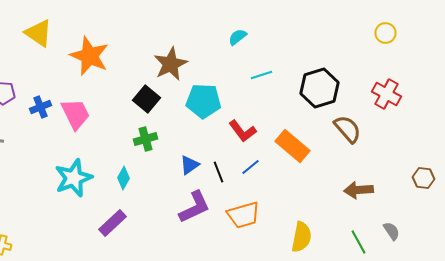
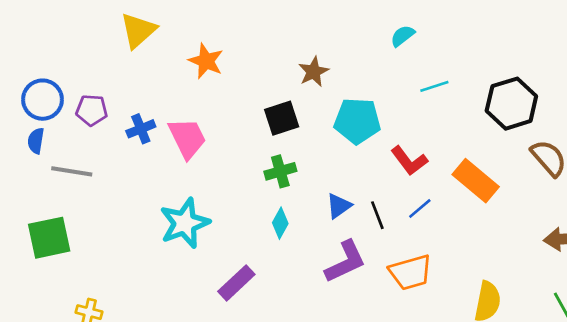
yellow triangle: (38, 33) -> (138, 31), turned 44
orange star: (90, 56) -> (206, 61), size x0.7
brown star: (170, 64) -> (314, 72), size x0.7
black square: (146, 99) -> (282, 118), turned 32
cyan diamond: (124, 178) -> (280, 223), moved

